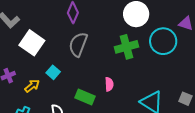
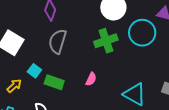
pink semicircle: (109, 84) -> (91, 79), turned 32
green rectangle: (85, 97) -> (54, 82), moved

